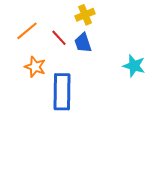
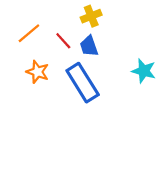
blue rectangle: (62, 92) -> (83, 83), moved, turned -33

